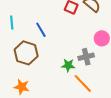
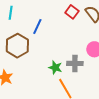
blue line: (41, 30) -> (37, 27), turned 42

